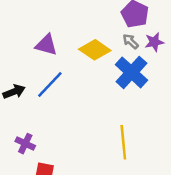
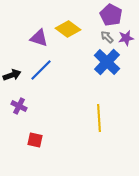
yellow diamond: (95, 50) -> (68, 29), moved
purple cross: (25, 144) -> (19, 106), moved

